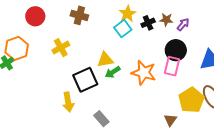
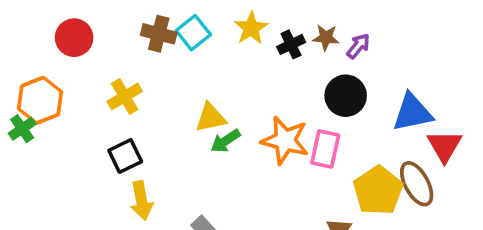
cyan square: (123, 29) -> (193, 33), moved
pink rectangle: (172, 66) -> (325, 149), moved
black square: (85, 80) -> (125, 156), moved, size x0.7

